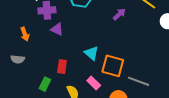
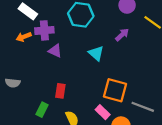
orange arrow: (25, 34) -> (24, 37), moved, turned 88
cyan triangle: (92, 53) -> (96, 53), moved
pink rectangle: (94, 83) -> (103, 112), moved

